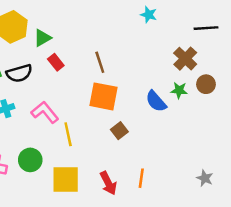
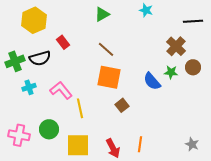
green triangle: (42, 38) -> (102, 14), moved
red rectangle: (56, 62) -> (63, 42), moved
brown line: (100, 62) -> (106, 49), turned -30

